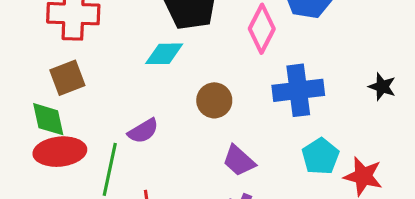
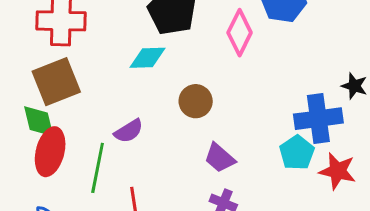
brown square: (67, 78) -> (56, 82), size x1.4
blue cross: (298, 90) -> (318, 119), moved
red ellipse: (60, 152) -> (50, 152), turned -69

